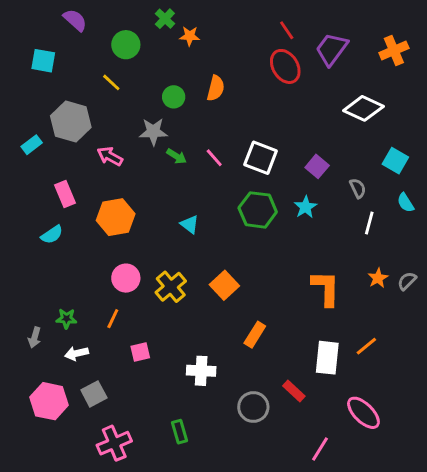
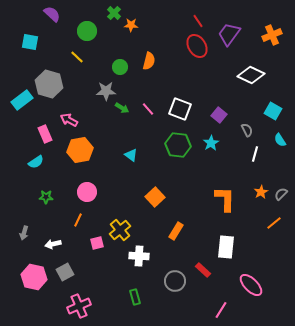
cyan rectangle: (32, 145) -> (22, 100), size x1.5
pink arrow: (110, 156) -> (69, 120), moved
yellow cross: (171, 287) -> (120, 230), moved
green star: (66, 319) -> (46, 197), moved
orange line: (366, 346) -> (274, 223), moved
green rectangle: (179, 432) -> (135, 297), moved

